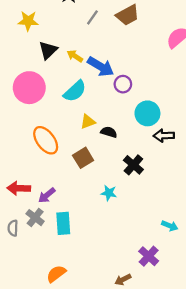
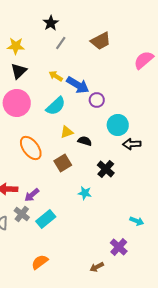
gray line: (92, 17) -> (61, 43), moved
black triangle: (48, 50) -> (19, 71), moved
cyan rectangle: (63, 223) -> (46, 219), turned 54

